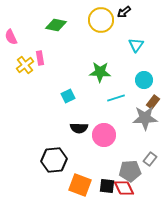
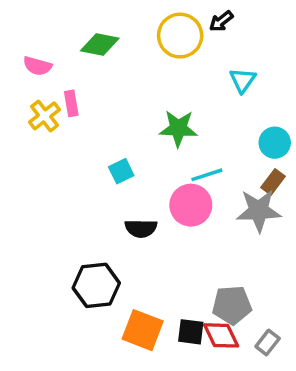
pink semicircle: (11, 37) -> (37, 66), moved, turned -49
cyan circle: (144, 80) -> (275, 143), moved
pink circle: (104, 135) -> (191, 205), moved
gray rectangle: (150, 159) -> (268, 343), moved

